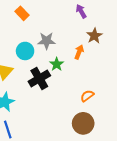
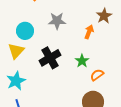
cyan circle: (25, 51) -> (25, 31), moved
green star: (57, 64) -> (82, 61), moved

